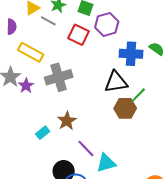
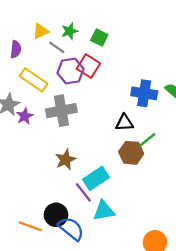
purple hexagon: (107, 24) -> (71, 71), moved
black triangle: (116, 82) -> (124, 123), size x0.7
cyan rectangle: (43, 133) -> (96, 178), moved, size x1.6

